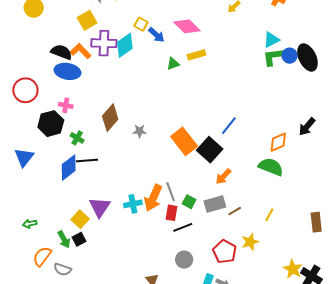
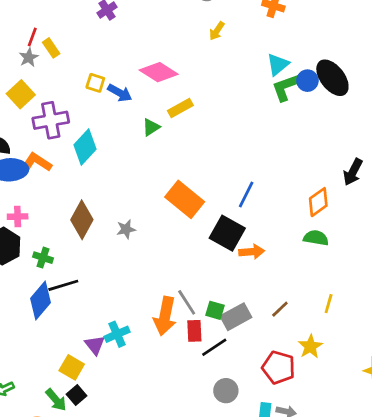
cyan diamond: (125, 45) -> (85, 147), moved
orange L-shape: (81, 51) -> (37, 162), moved
orange rectangle: (184, 141) -> (185, 199), moved
green semicircle: (271, 167) -> (316, 238), size x0.7
orange arrow: (223, 176) -> (252, 252), moved, turned -126
cyan cross: (133, 204) -> (117, 334), moved
gray rectangle: (215, 204) -> (236, 317), moved
purple triangle: (100, 207) -> (95, 345), size x0.7

